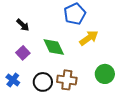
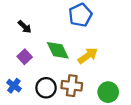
yellow arrow: (89, 38) -> (88, 56), moved
green circle: (105, 74) -> (108, 92), moved

